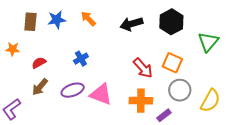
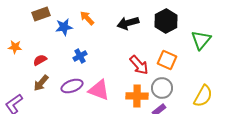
blue star: (57, 20) -> (64, 27), moved
brown rectangle: (30, 22) -> (41, 14), moved, turned 66
gray circle: (180, 90) -> (162, 88), moved

